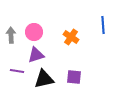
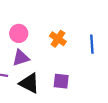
blue line: (103, 25) -> (92, 44), moved
black triangle: (44, 79) -> (29, 83), turned 40

